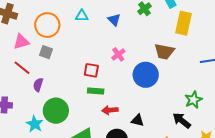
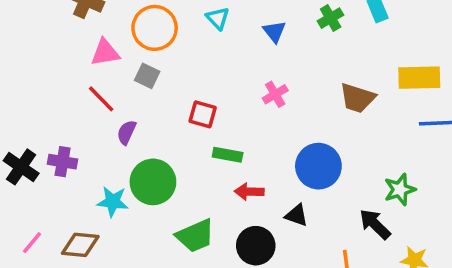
cyan triangle: (82, 16) -> (218, 18), turned 40
yellow rectangle: (183, 23) -> (419, 78), moved, turned 70
red square: (91, 70) -> (203, 114), moved
blue circle: (146, 75) -> (318, 166), moved
cyan star: (35, 124) -> (113, 202), turned -30

